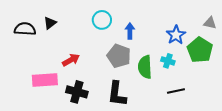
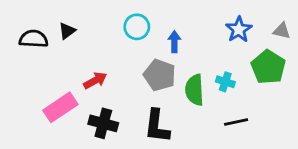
blue star: (176, 35) -> (239, 30), moved
pink rectangle: (45, 80) -> (60, 107), turned -30

